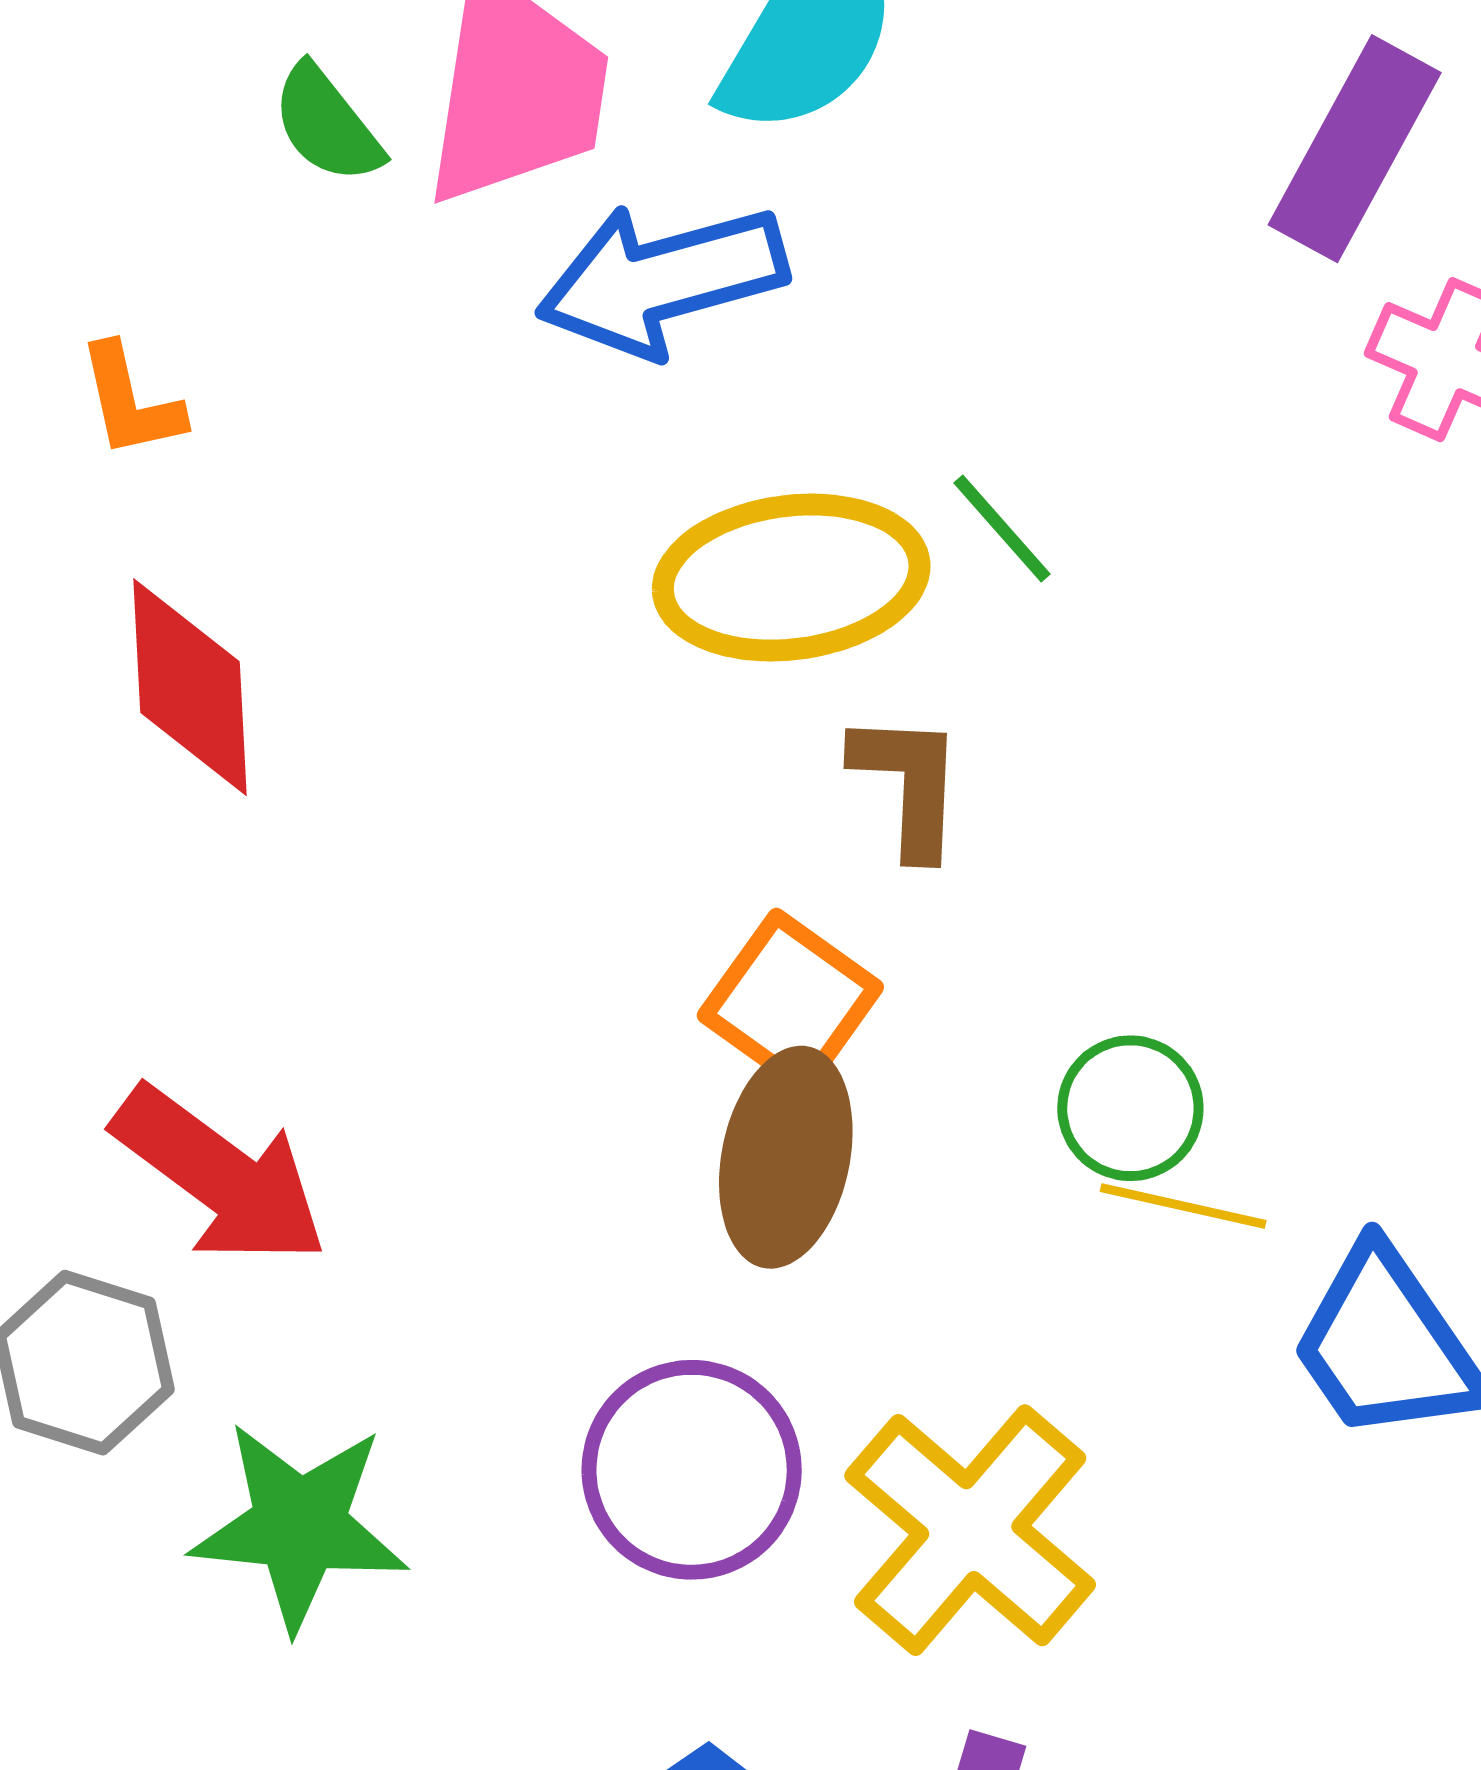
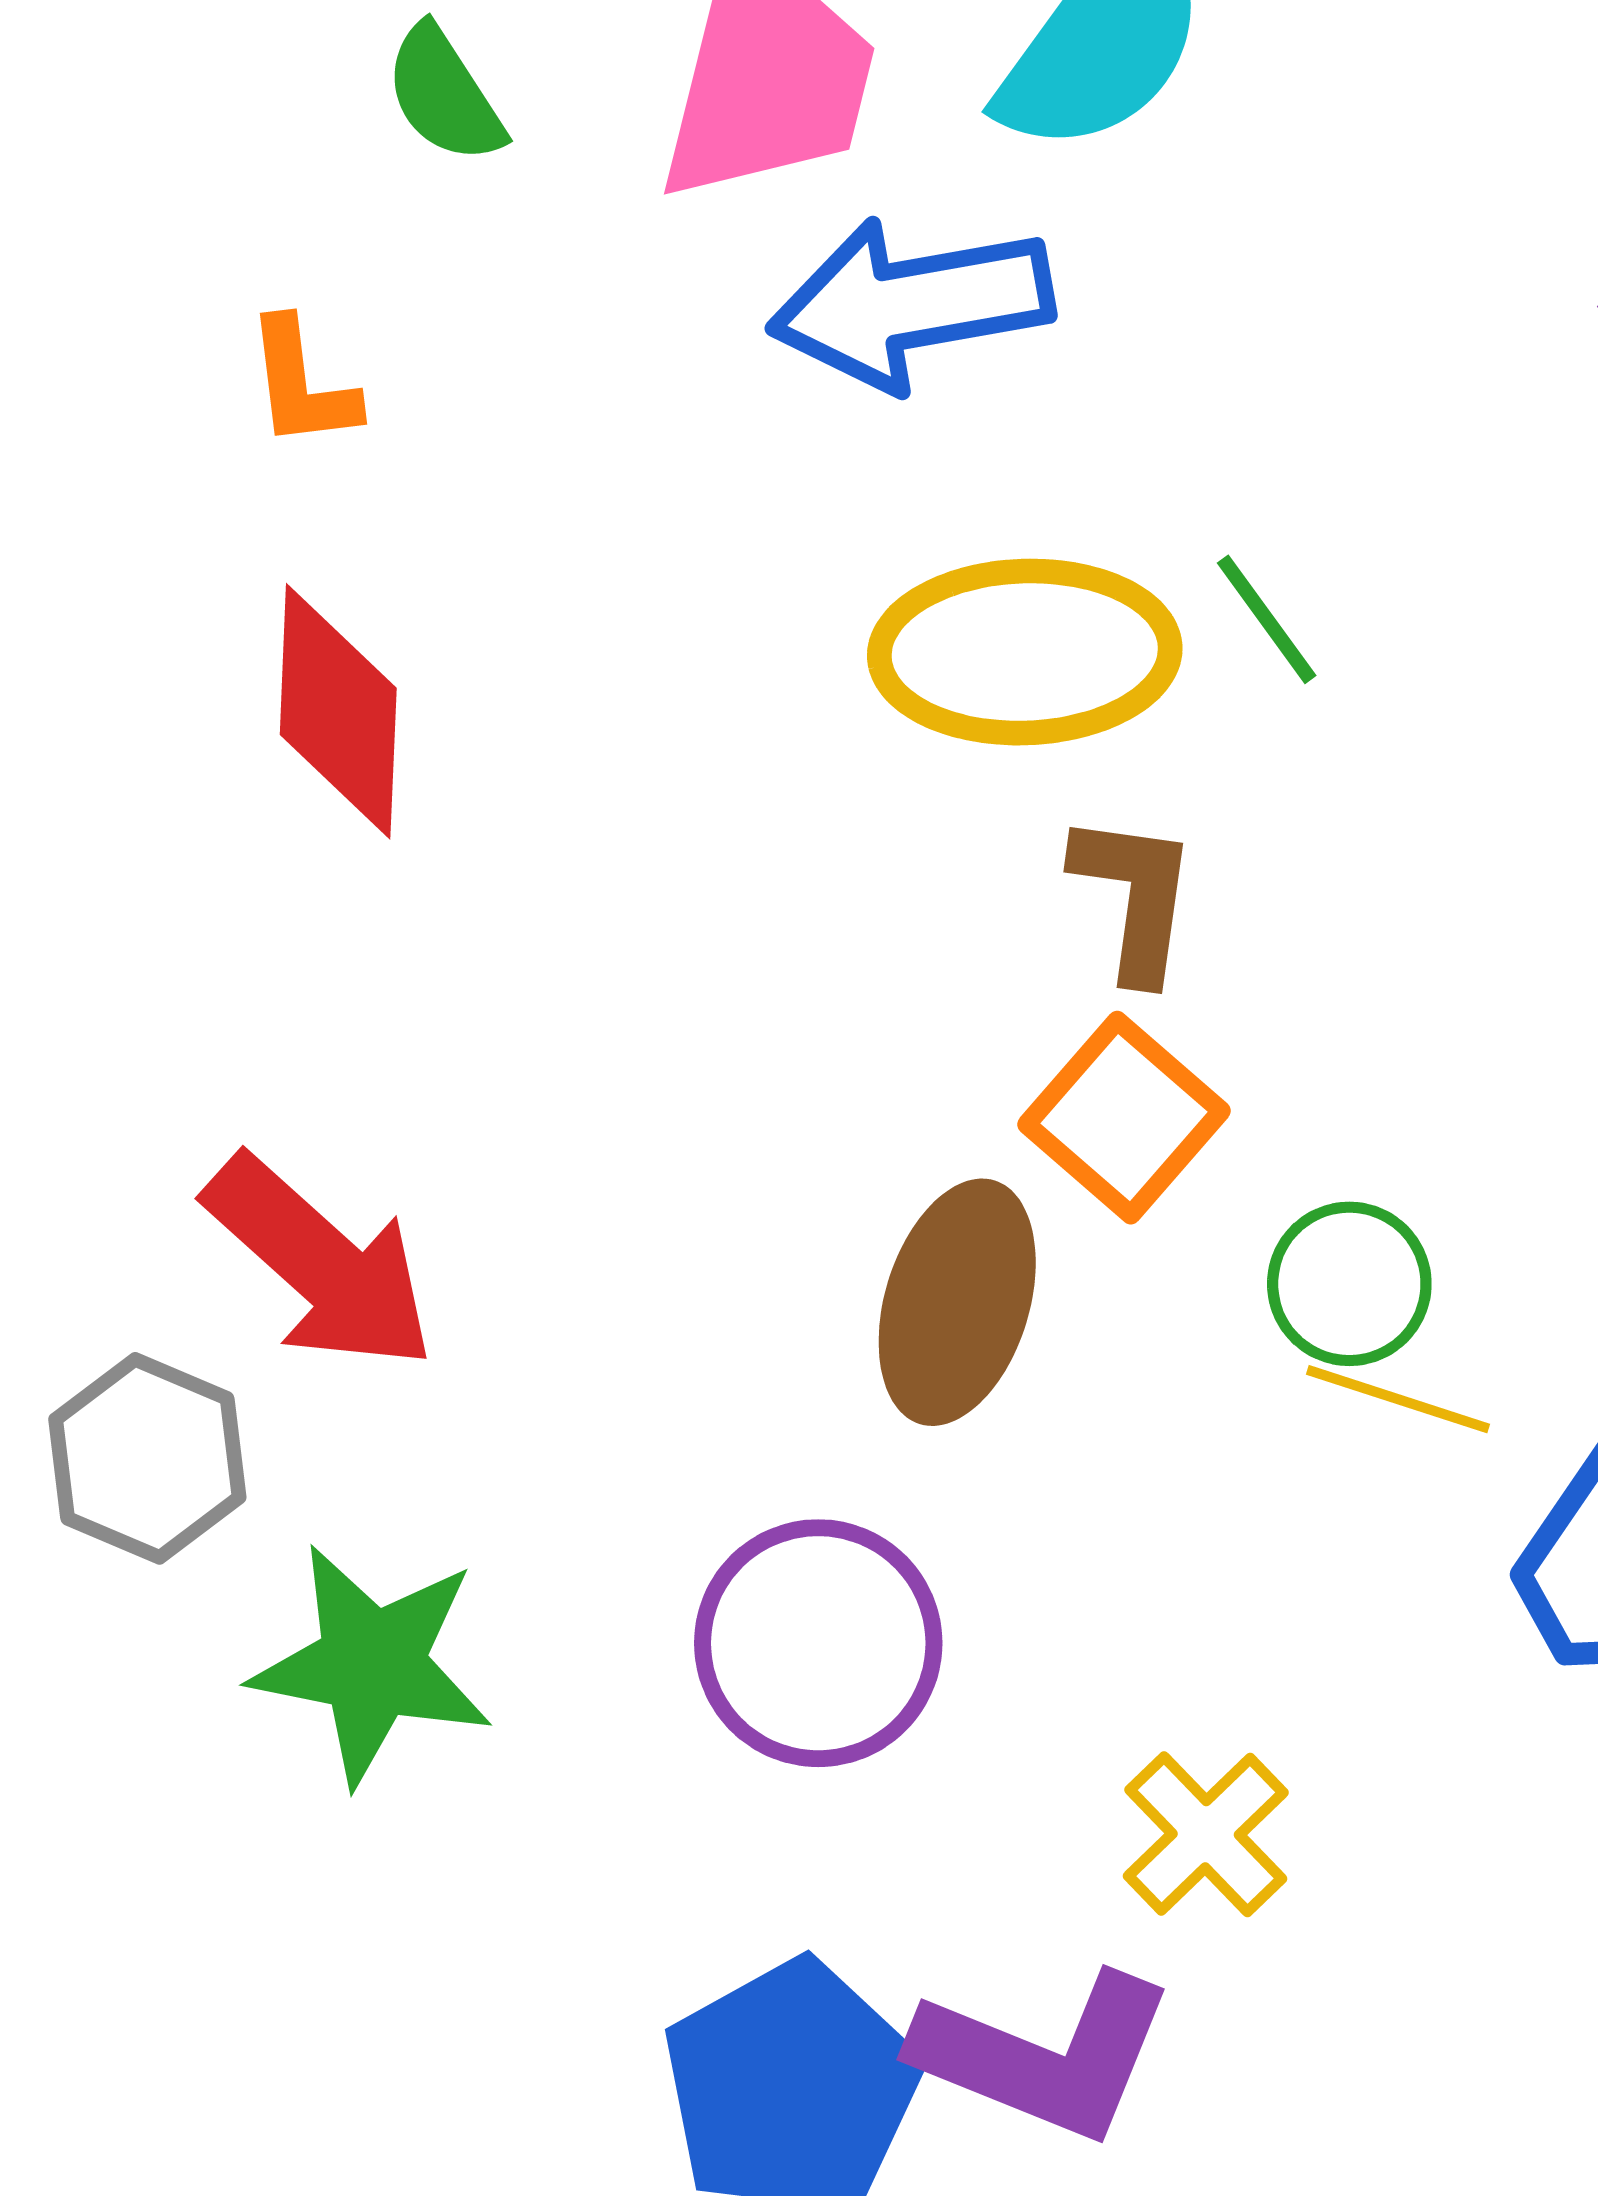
green semicircle: (327, 124) -> (444, 95), moved
orange square: (790, 1001) -> (1124, 1118), moved
yellow cross: (970, 1530) -> (1206, 1834), moved, size x0.6

